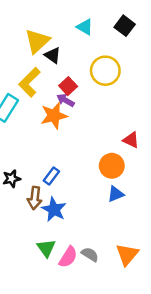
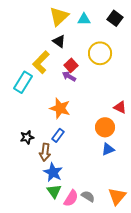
cyan triangle: (85, 27) -> (84, 19), turned -32
yellow triangle: (37, 41) -> (59, 16), moved
orange star: (54, 116) -> (60, 108), moved, turned 30
blue star: (54, 209) -> (53, 172), moved

